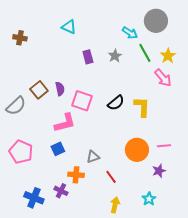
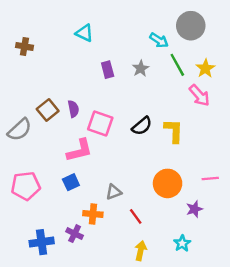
pink line: (164, 146) -> (210, 179), moved
pink pentagon: (21, 152) -> (26, 186), turned -30
blue cross: (34, 198) -> (42, 242), turned -30

